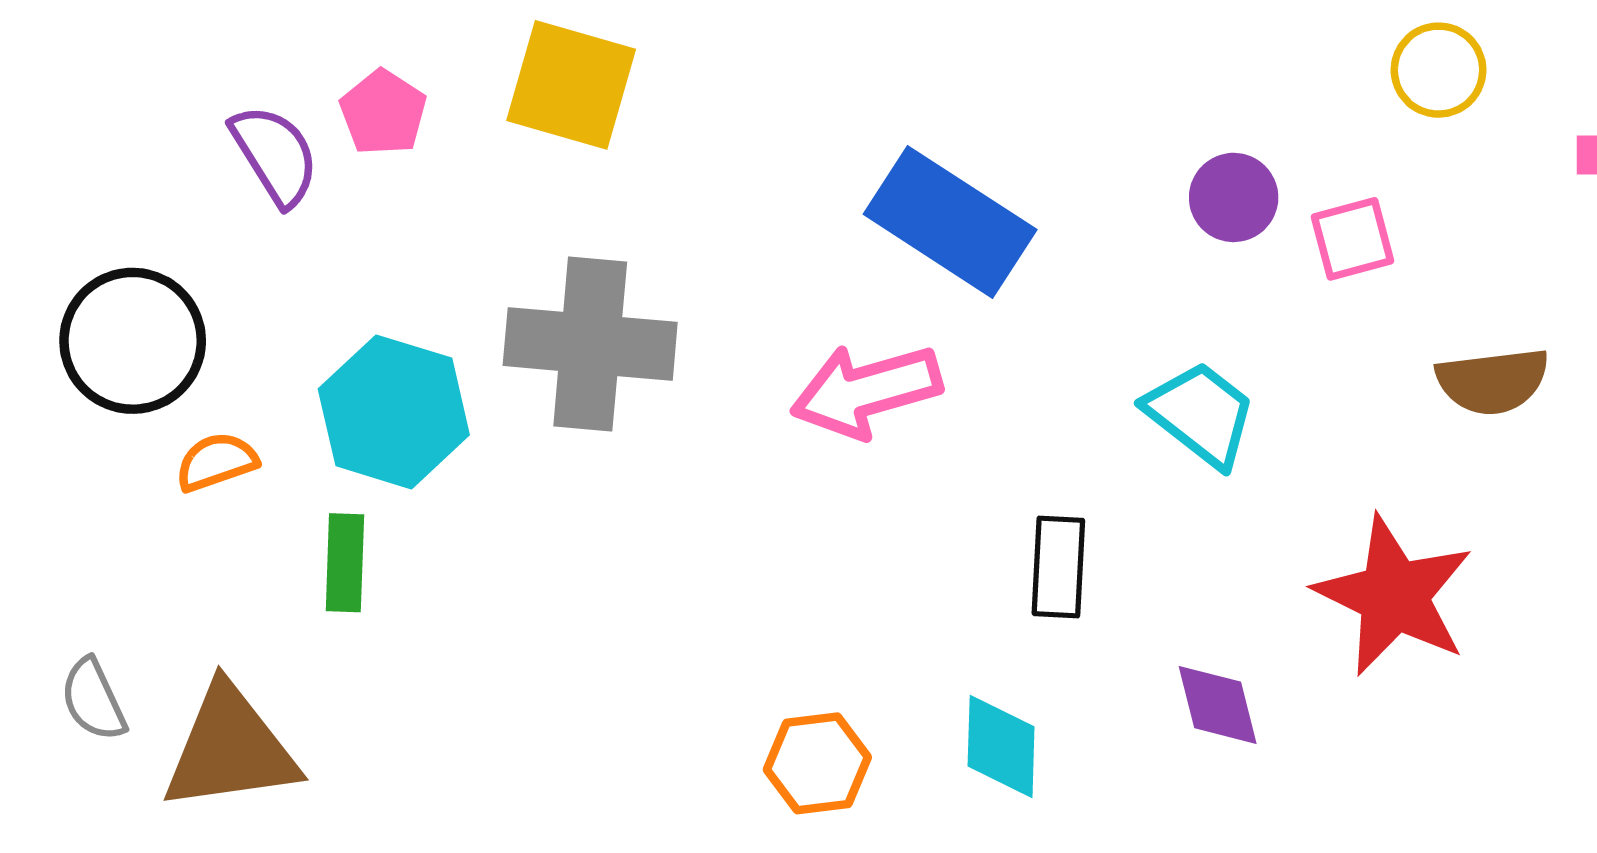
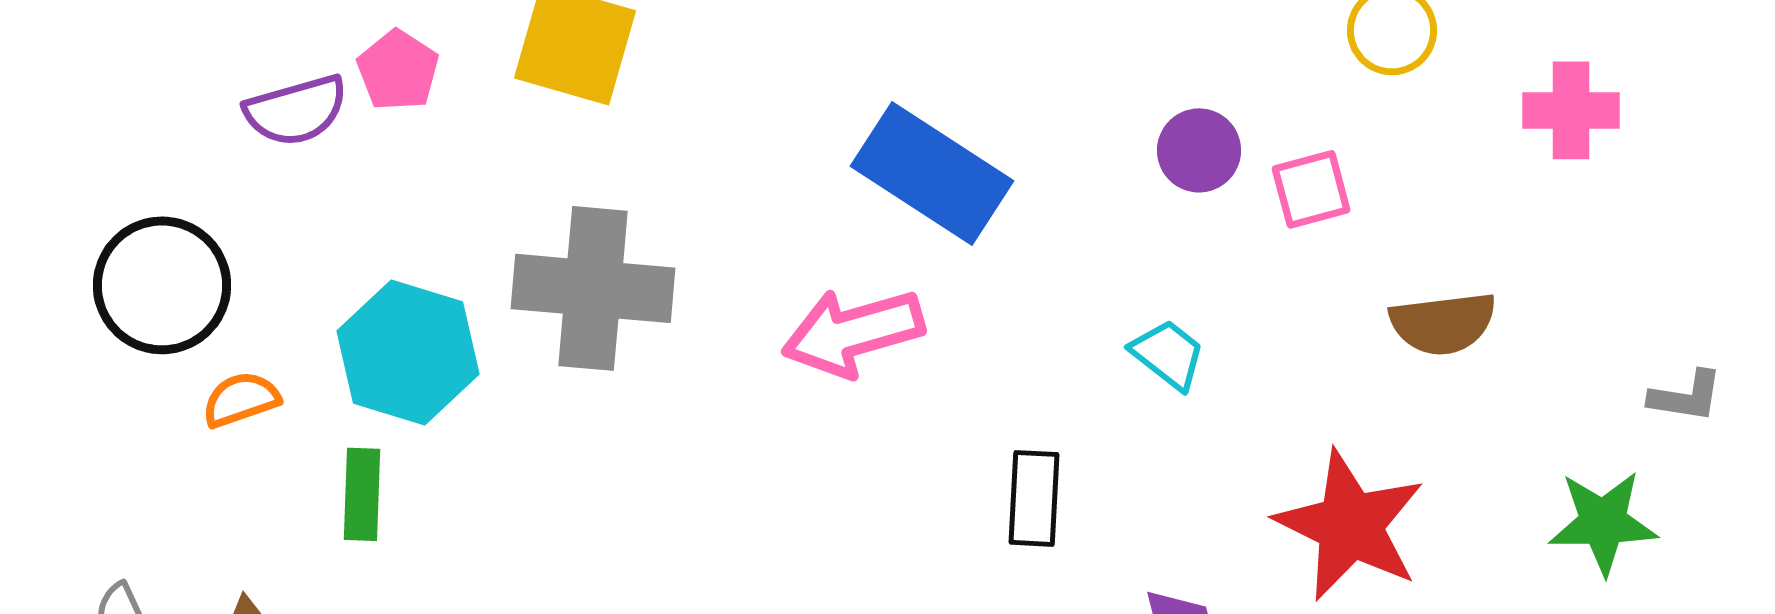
purple semicircle: (275, 155) -> (296, 110), turned 106
cyan trapezoid: (1201, 414) -> (1168, 354), size x0.7

